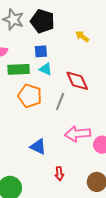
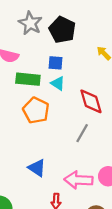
gray line: (60, 102) -> (82, 133), moved
pink arrow: (78, 134) -> (78, 180), moved

